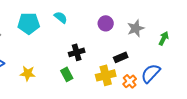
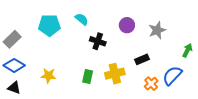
green arrow: (164, 38) -> (187, 50), moved
black cross: (77, 52) -> (98, 41), moved, turned 35
green rectangle: (67, 74) -> (88, 77), turned 40
yellow cross: (106, 75) -> (115, 74), moved

